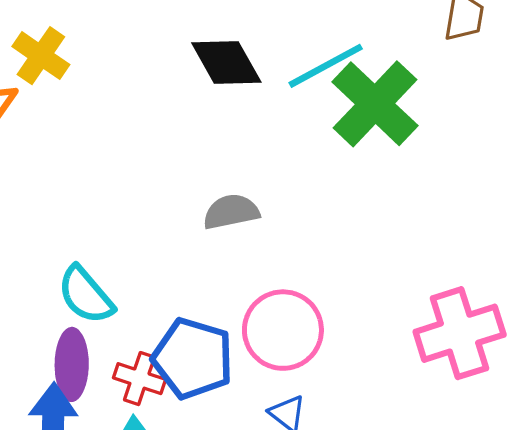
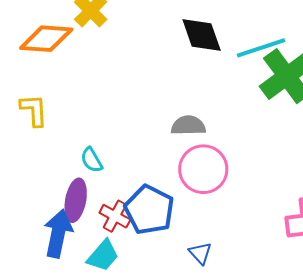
cyan semicircle: (86, 295) -> (92, 160), size x0.7
pink circle: (283, 330) -> (203, 169), moved

